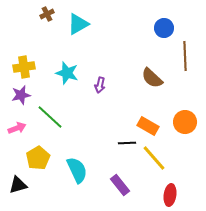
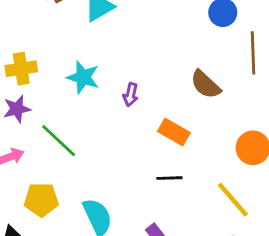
orange rectangle: (148, 126) -> (174, 132), moved
yellow pentagon: (38, 158) -> (41, 200), turned 30
yellow line: (154, 158) -> (233, 200), moved

